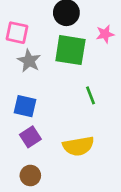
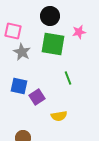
purple square: (30, 137) -> (37, 97), moved
yellow semicircle: (78, 146) -> (59, 116), size x0.7

